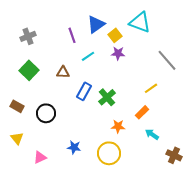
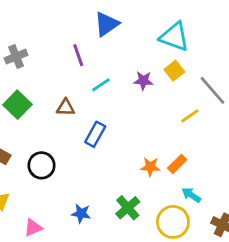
blue triangle: (96, 24) -> (107, 24), moved
yellow square: (115, 35) -> (174, 71), moved
yellow line: (151, 88) -> (190, 116), moved
green cross: (107, 97) -> (128, 208), moved
orange star: (118, 126) -> (150, 167), moved
yellow circle: (109, 153) -> (173, 222), moved

